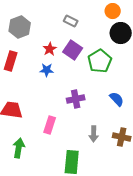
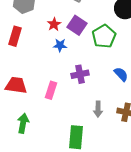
blue star: (47, 70) -> (60, 45), moved
pink rectangle: (50, 125) -> (51, 90), moved

